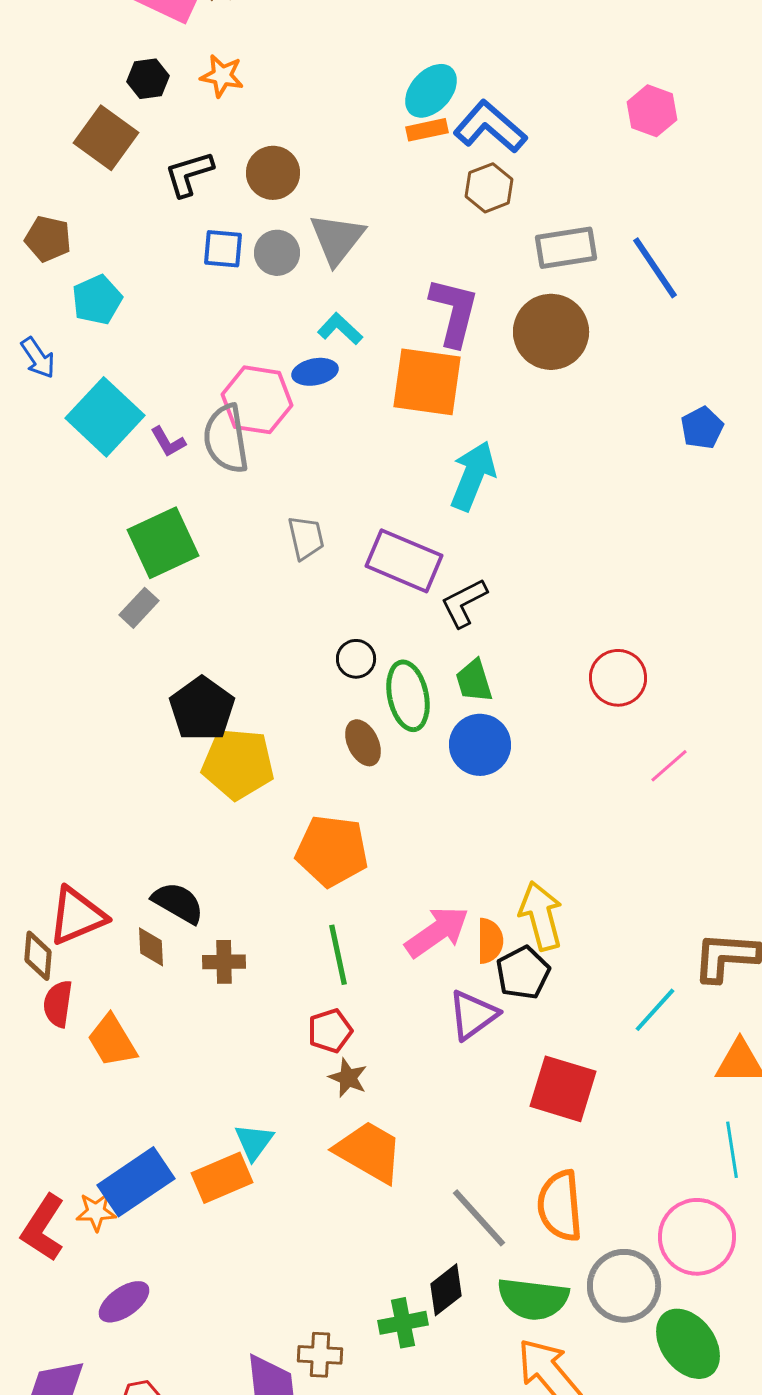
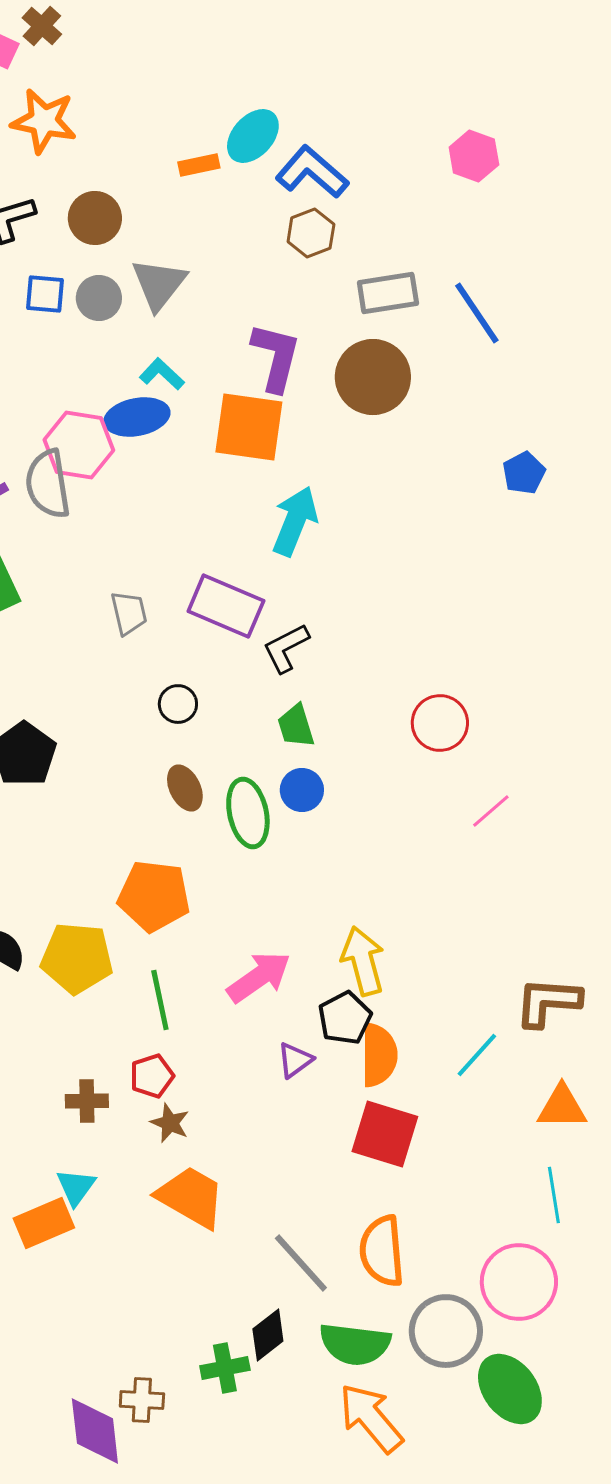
orange star: (222, 76) -> (44, 121), size x1.5
orange rectangle: (427, 130) -> (199, 165), moved
blue ellipse: (315, 372) -> (137, 417), size x1.4
gray trapezoid: (306, 538) -> (129, 613), moved
green ellipse: (408, 696) -> (248, 813), moved
blue circle: (480, 745) -> (302, 790), size x0.7
yellow pentagon: (238, 764) -> (77, 958), moved
orange semicircle: (490, 941) -> (379, 1055), moved, size x1.4
brown cross: (224, 962) -> (87, 1101), moved
purple triangle: (473, 1015) -> (295, 1060), size x0.7

